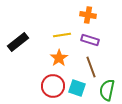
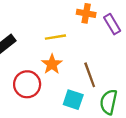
purple rectangle: (90, 40) -> (112, 24), moved, turned 42
red circle: (53, 86) -> (27, 84), moved

